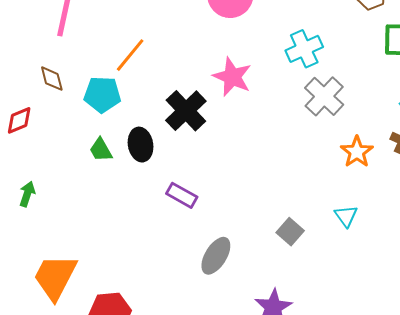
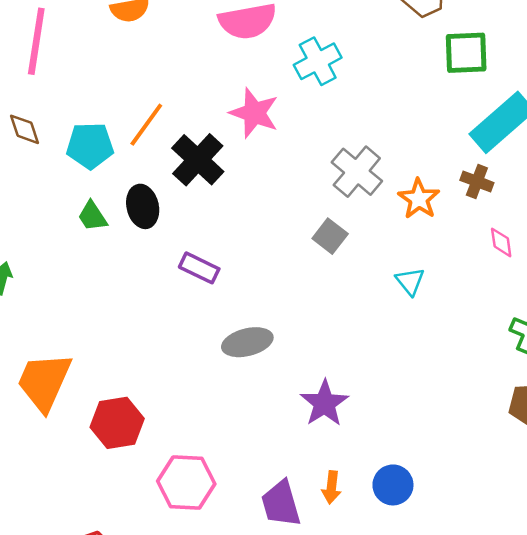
cyan cross: (304, 49) -> (318, 61), moved
orange line: (130, 55) -> (146, 125), moved
gray cross: (324, 96) -> (357, 172), moved
gray square: (290, 232) -> (330, 236), moved
gray ellipse: (216, 256) -> (247, 342), turned 48

